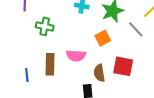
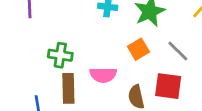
green cross: (45, 26) -> (60, 55), moved
gray line: (136, 29) -> (178, 51), moved

